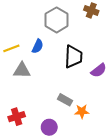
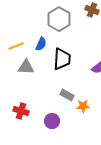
black trapezoid: (73, 57) -> (62, 59), moved
red cross: (17, 117) -> (21, 111), turned 35

